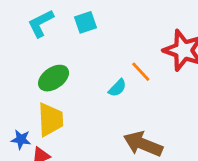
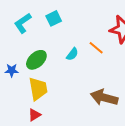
cyan semicircle: (117, 88) -> (72, 54), moved
blue star: (21, 139) -> (12, 70), moved

